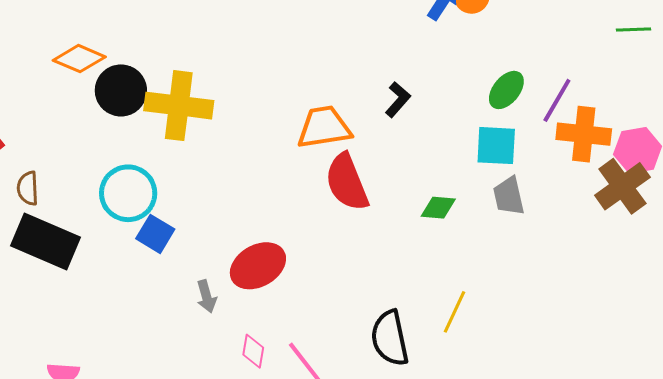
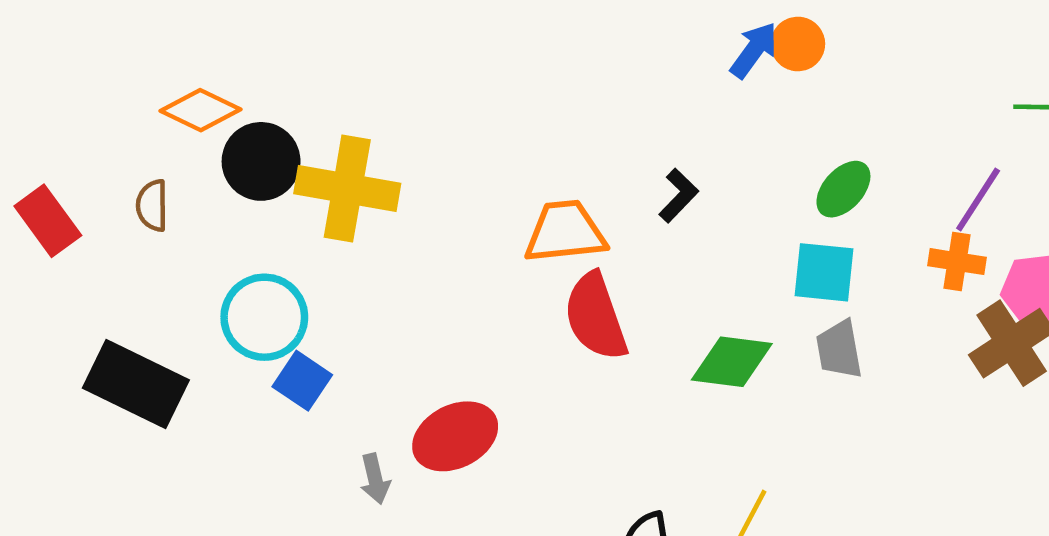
purple line: (557, 100) -> (978, 199), moved
orange cross: (584, 134) -> (957, 262), size x0.7
brown semicircle: (28, 188) -> (152, 205), moved
green diamond: (438, 208) -> (732, 362), size x1.5

